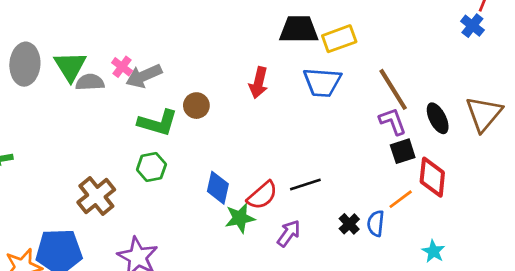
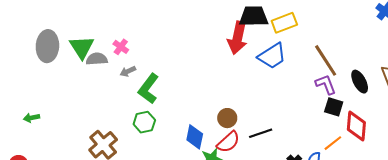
gray arrow: (144, 76) -> (128, 71), moved, size x0.6
blue trapezoid: (322, 82) -> (272, 56), turned -36
red arrow: (259, 83) -> (237, 38), moved, size x1.4
brown circle: (196, 106) -> (227, 118), moved
green L-shape: (158, 123) -> (148, 89), turned 112
black square: (403, 151) -> (334, 107), turned 36

